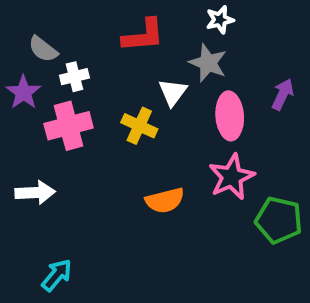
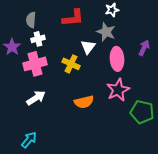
gray semicircle: (43, 49) -> (31, 20), moved, turned 56
white arrow: (35, 193) -> (36, 98), moved, turned -30

